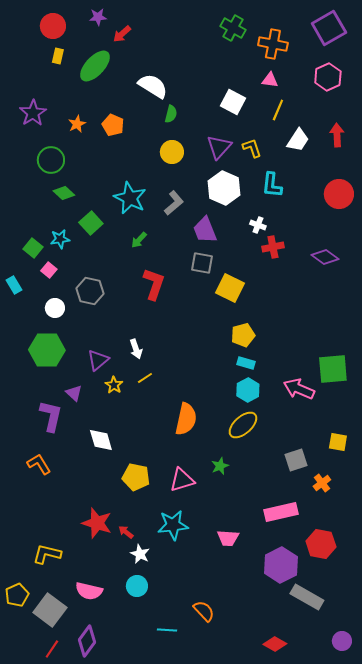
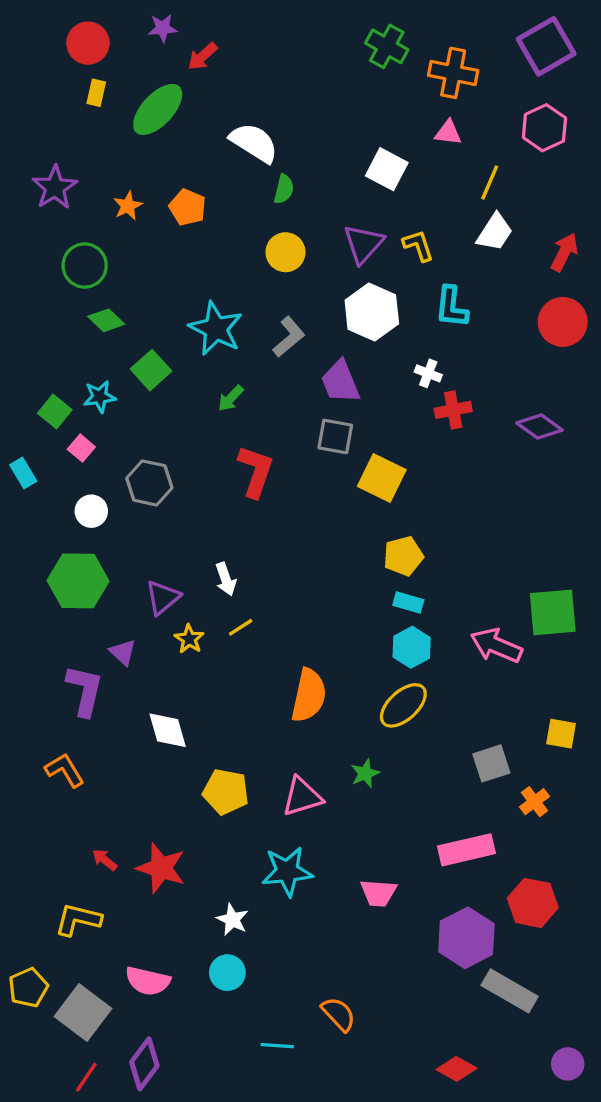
yellow line: (278, 110) -> (490, 183), moved
red arrow: (337, 135) -> (564, 252), moved, turned 30
red arrow: (126, 532) -> (105, 860), moved

